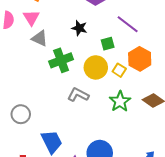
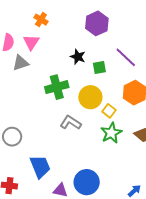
gray triangle: (40, 38) -> (21, 63), moved, turned -48
green square: (108, 44) -> (99, 67), moved
yellow square: (119, 70) -> (109, 111), moved

